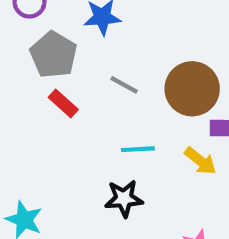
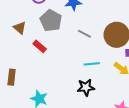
red rectangle: (63, 103) -> (40, 46), moved

